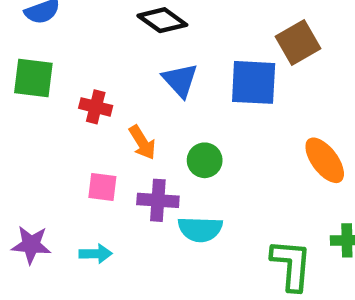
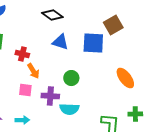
blue triangle: (180, 80) -> (60, 42), turned -30
orange arrow: (142, 143) -> (33, 71), moved

